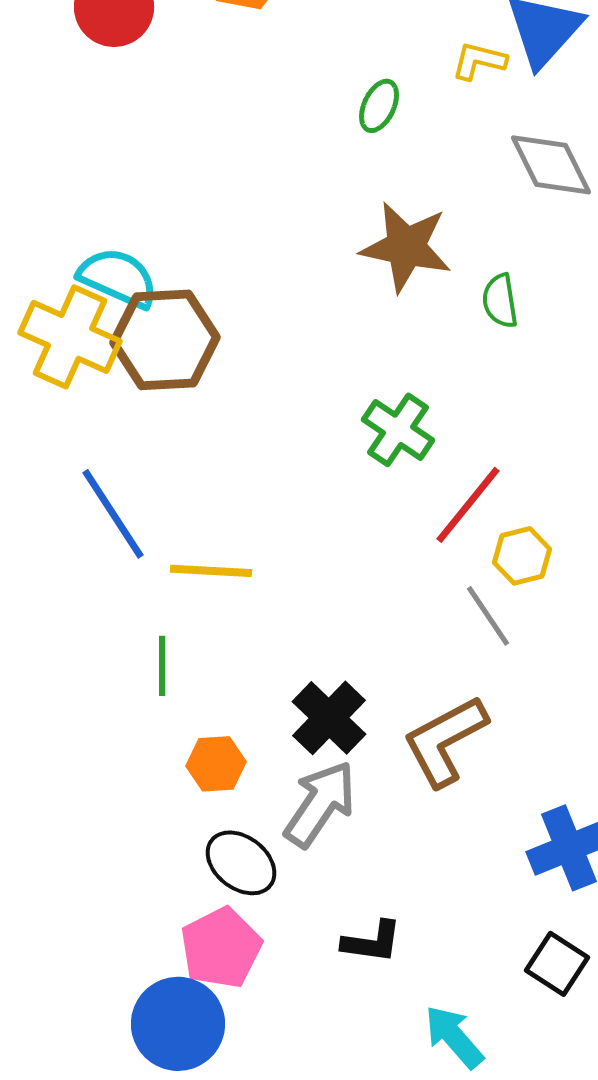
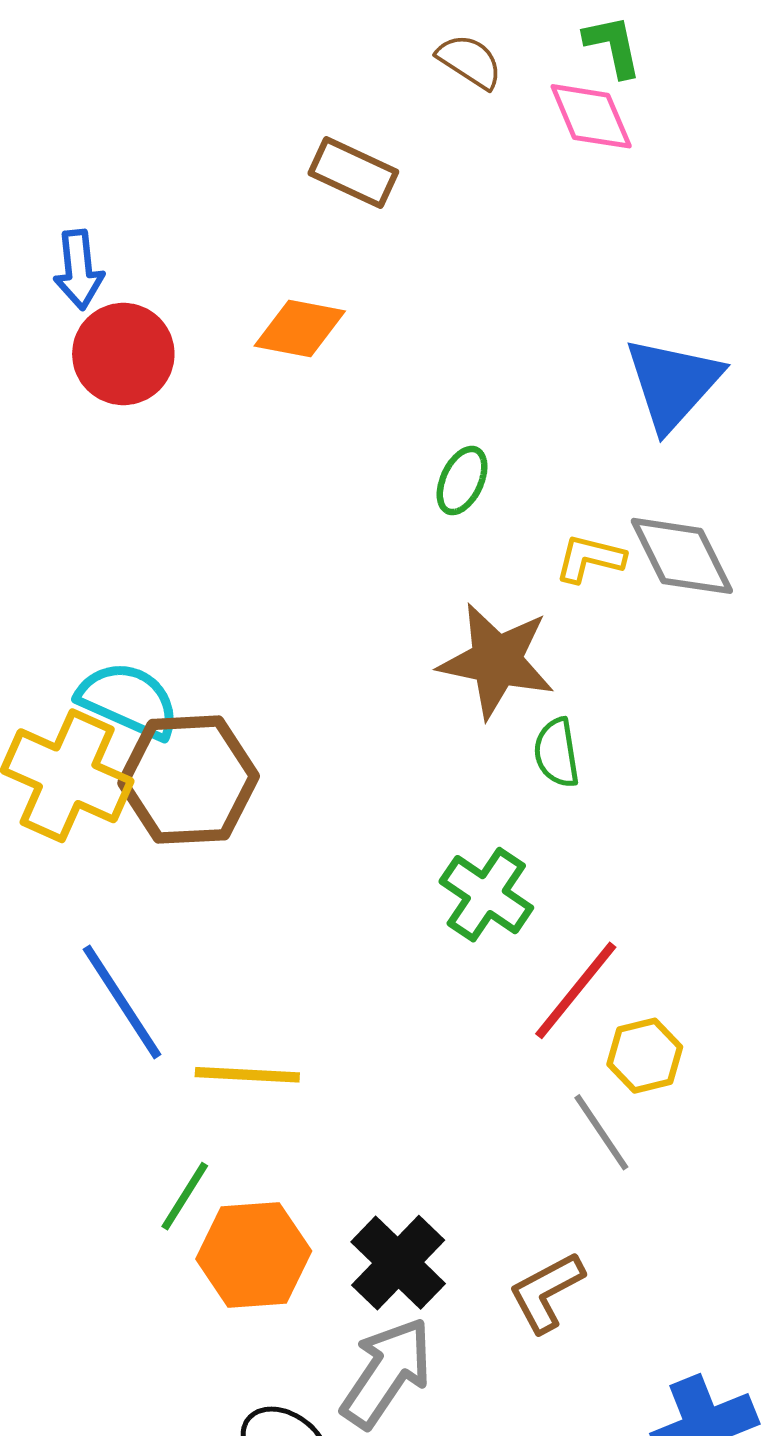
yellow L-shape: (479, 61) -> (590, 558), moved
green semicircle: (500, 301) -> (557, 753), moved
green line: (162, 666) -> (185, 1196), turned 32
brown L-shape: (445, 741) -> (546, 1292), size x0.7
orange hexagon: (216, 764) -> (254, 1255), moved, size x1.5

